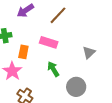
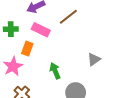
pink rectangle: (49, 42) -> (41, 30), moved

